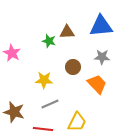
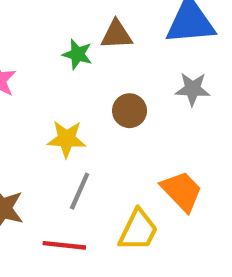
orange trapezoid: (97, 84) -> (182, 191), moved
gray line: (50, 104) -> (80, 191), turned -42

